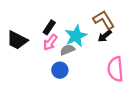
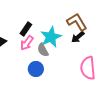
gray semicircle: (67, 50) -> (43, 50), turned -96

